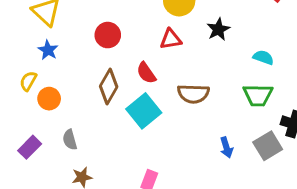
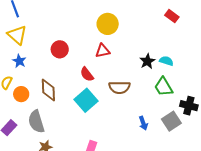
black star: (218, 29) -> (147, 61), moved
brown diamond: (109, 86) -> (48, 90), moved, turned -30
green trapezoid: (258, 95) -> (164, 87), turned 60
gray semicircle: (70, 140) -> (36, 122), size x1.6

